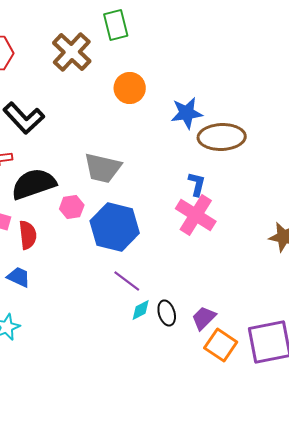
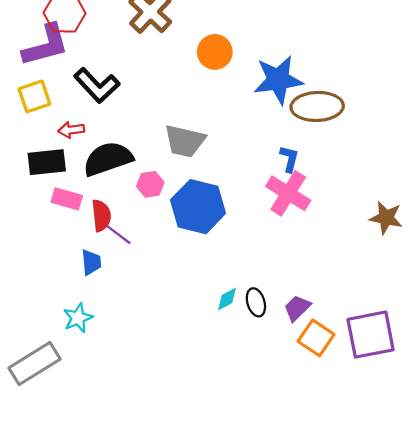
blue star: (187, 113) -> (278, 80), size x1.4
blue trapezoid: (19, 277) -> (91, 262), turned 60
purple line: (127, 281) -> (117, 233), moved

